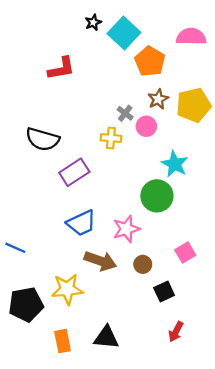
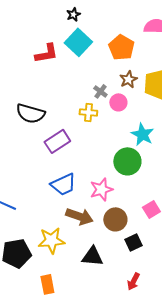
cyan square: (124, 33) -> (78, 42), moved
brown circle: (143, 264) -> (115, 219), size x1.5
red arrow: (176, 332) -> (133, 281), moved
black triangle: (106, 338) -> (92, 256), moved

